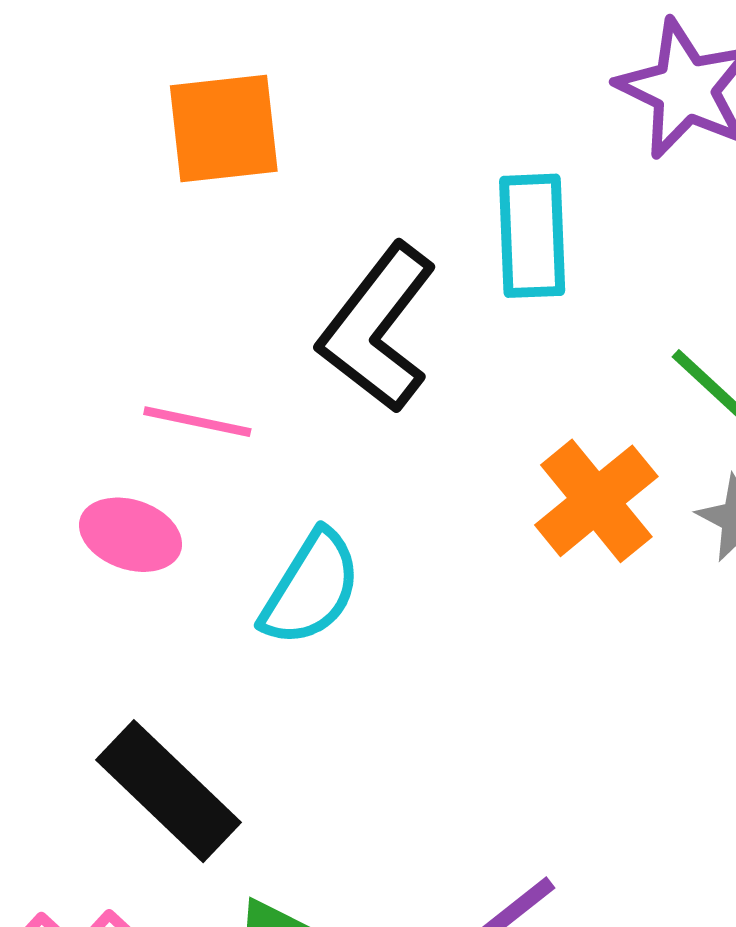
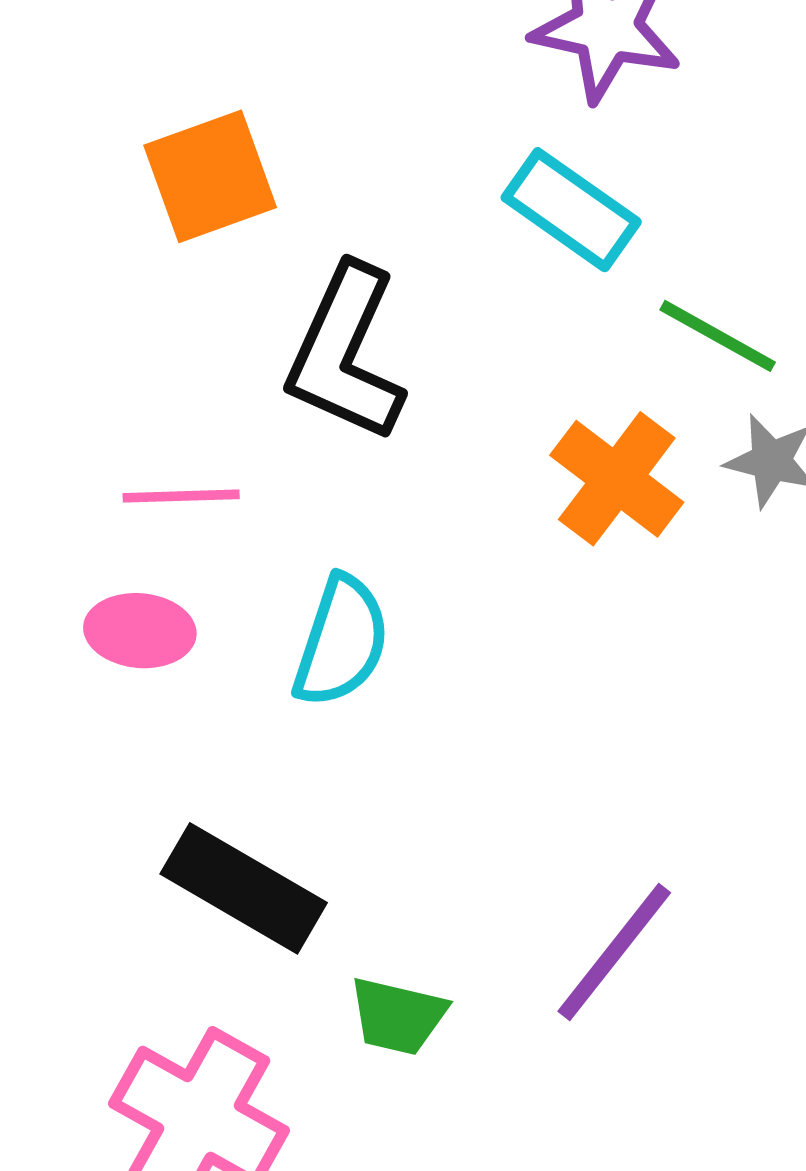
orange square: (224, 129) -> (210, 176), moved
cyan rectangle: (532, 236) -> (571, 210), moved, turned -39

